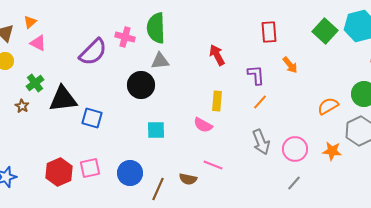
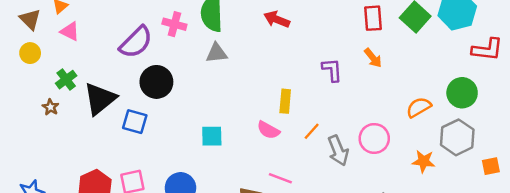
red rectangle: (269, 32) -> (373, 18), moved
red arrow: (217, 55) -> (277, 19), moved, turned -40
black circle: (141, 85) -> (156, 82), moved
black triangle: (63, 99) -> (100, 99), turned -32
orange line: (260, 102) -> (312, 131), moved
pink circle: (295, 149) -> (374, 138), moved

